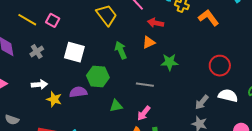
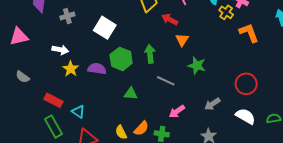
red arrow: (156, 23) -> (170, 19), moved
orange triangle: (149, 42) -> (182, 40), turned -48
green arrow: (121, 50) -> (150, 54), moved
gray arrow: (202, 102) -> (212, 104), moved
pink arrow: (144, 113) -> (177, 111), moved

